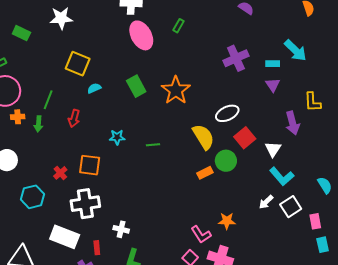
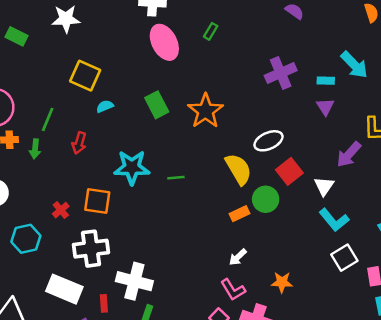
purple arrow: (293, 123) -> (349, 154), turned 55
cyan star: (117, 137) -> (132, 167), size x1.8
white arrow: (266, 202) -> (238, 257), moved
orange star: (227, 221) -> (282, 282), moved
white cross: (121, 229) -> (134, 281), size x1.8

